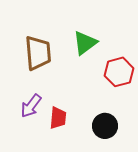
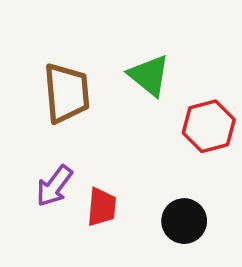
green triangle: (85, 43) -> (149, 75), turned -44

